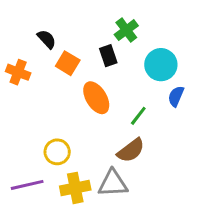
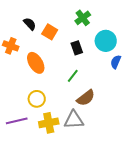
black rectangle: (108, 56) -> (77, 48), moved
orange square: (68, 63) -> (50, 32), moved
orange ellipse: (96, 98) -> (36, 63), moved
green line: (138, 116) -> (73, 76), moved

